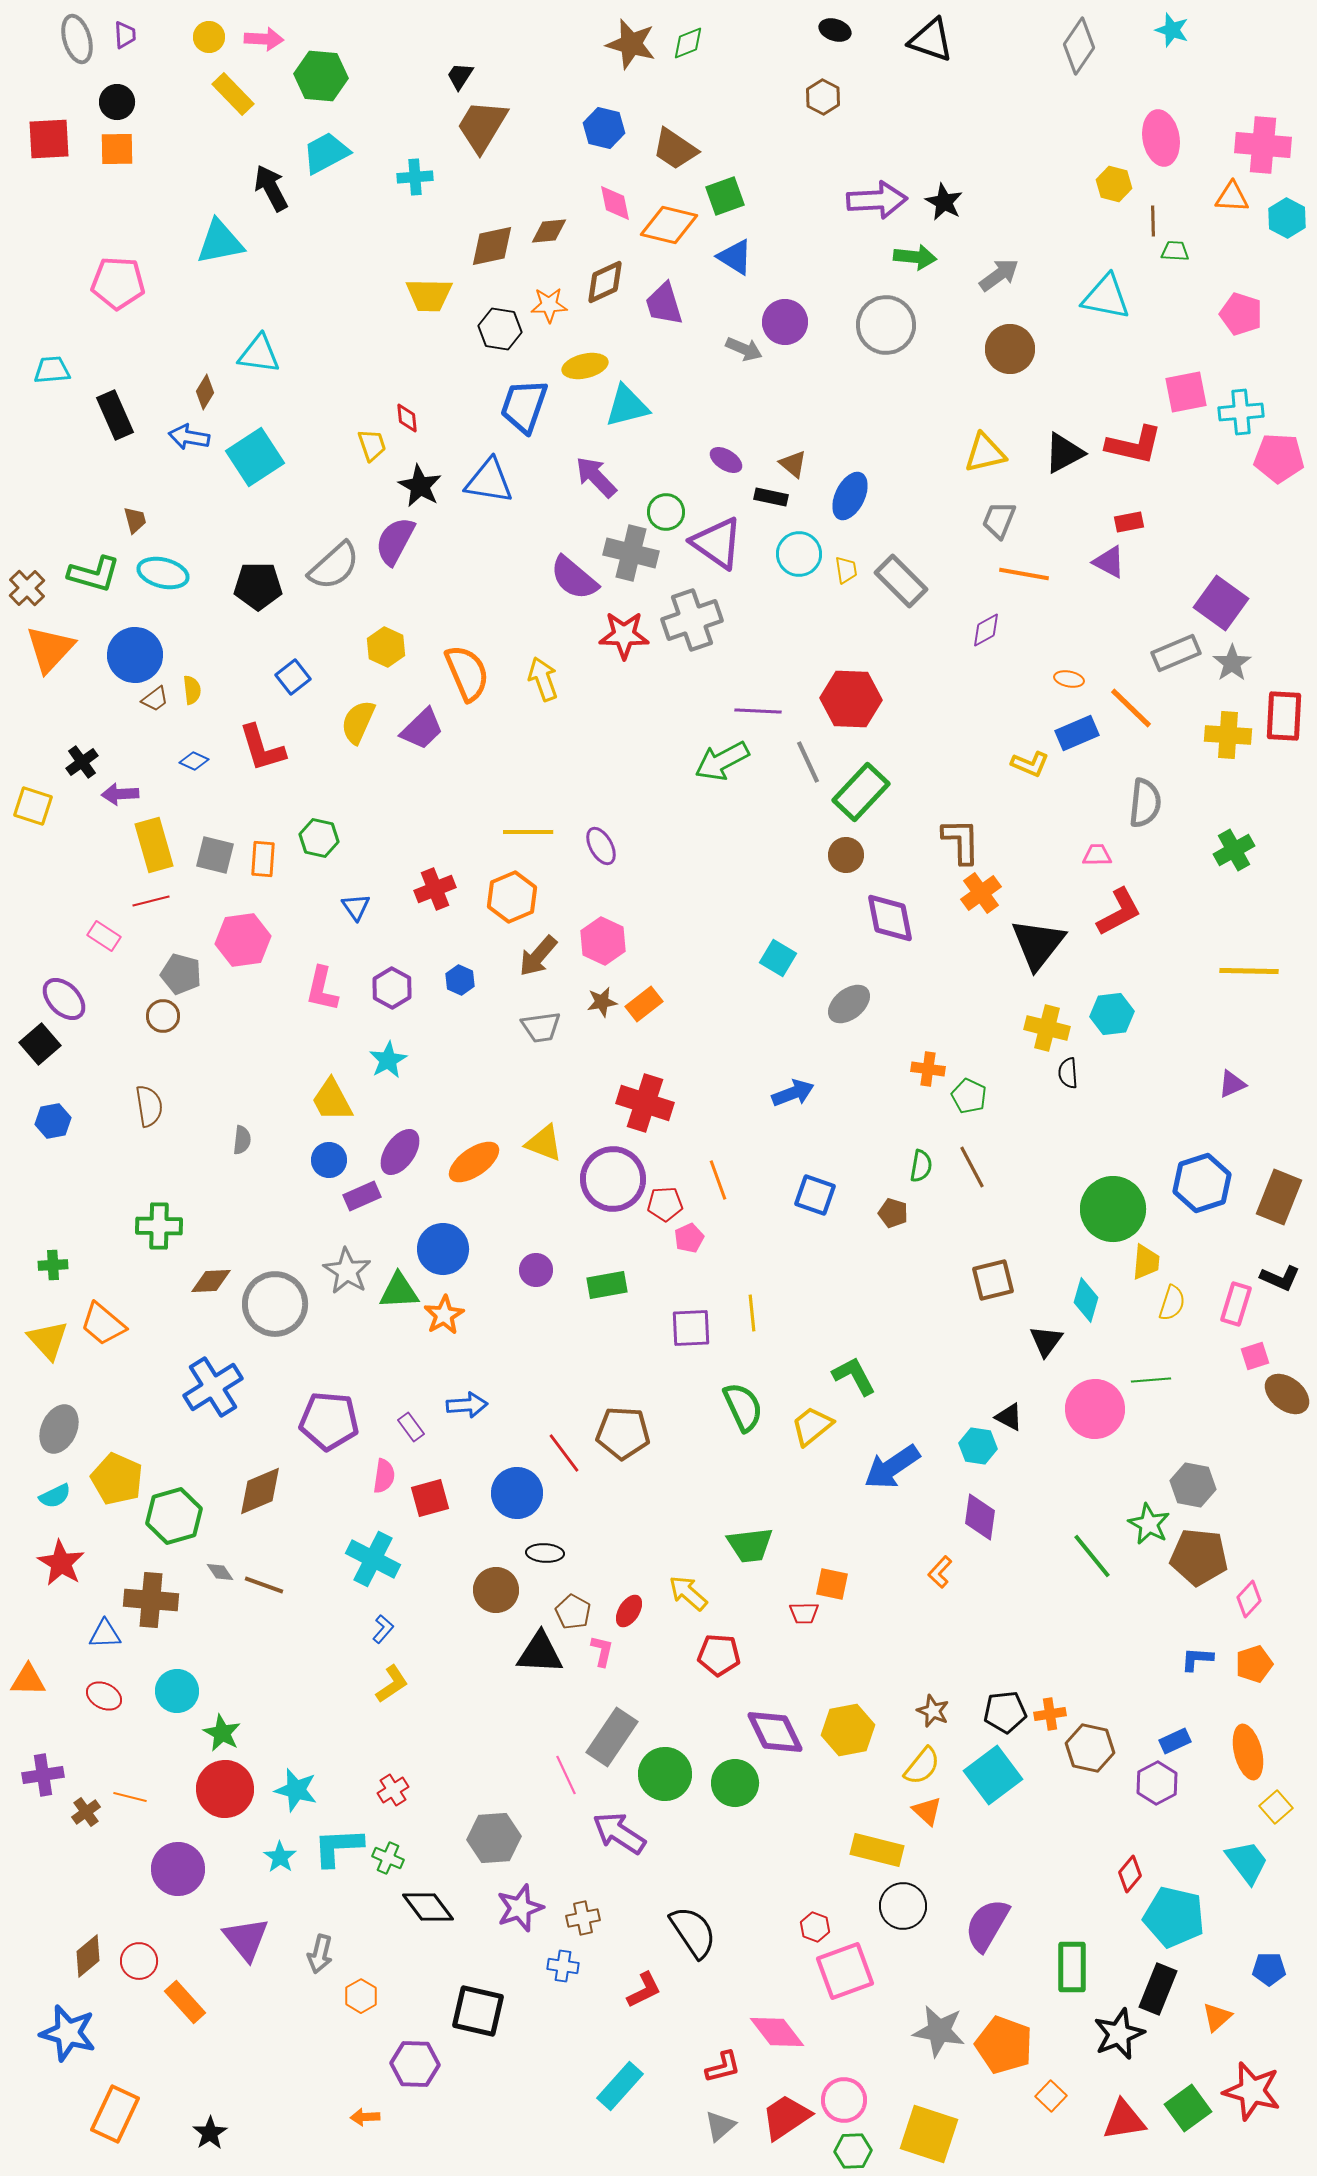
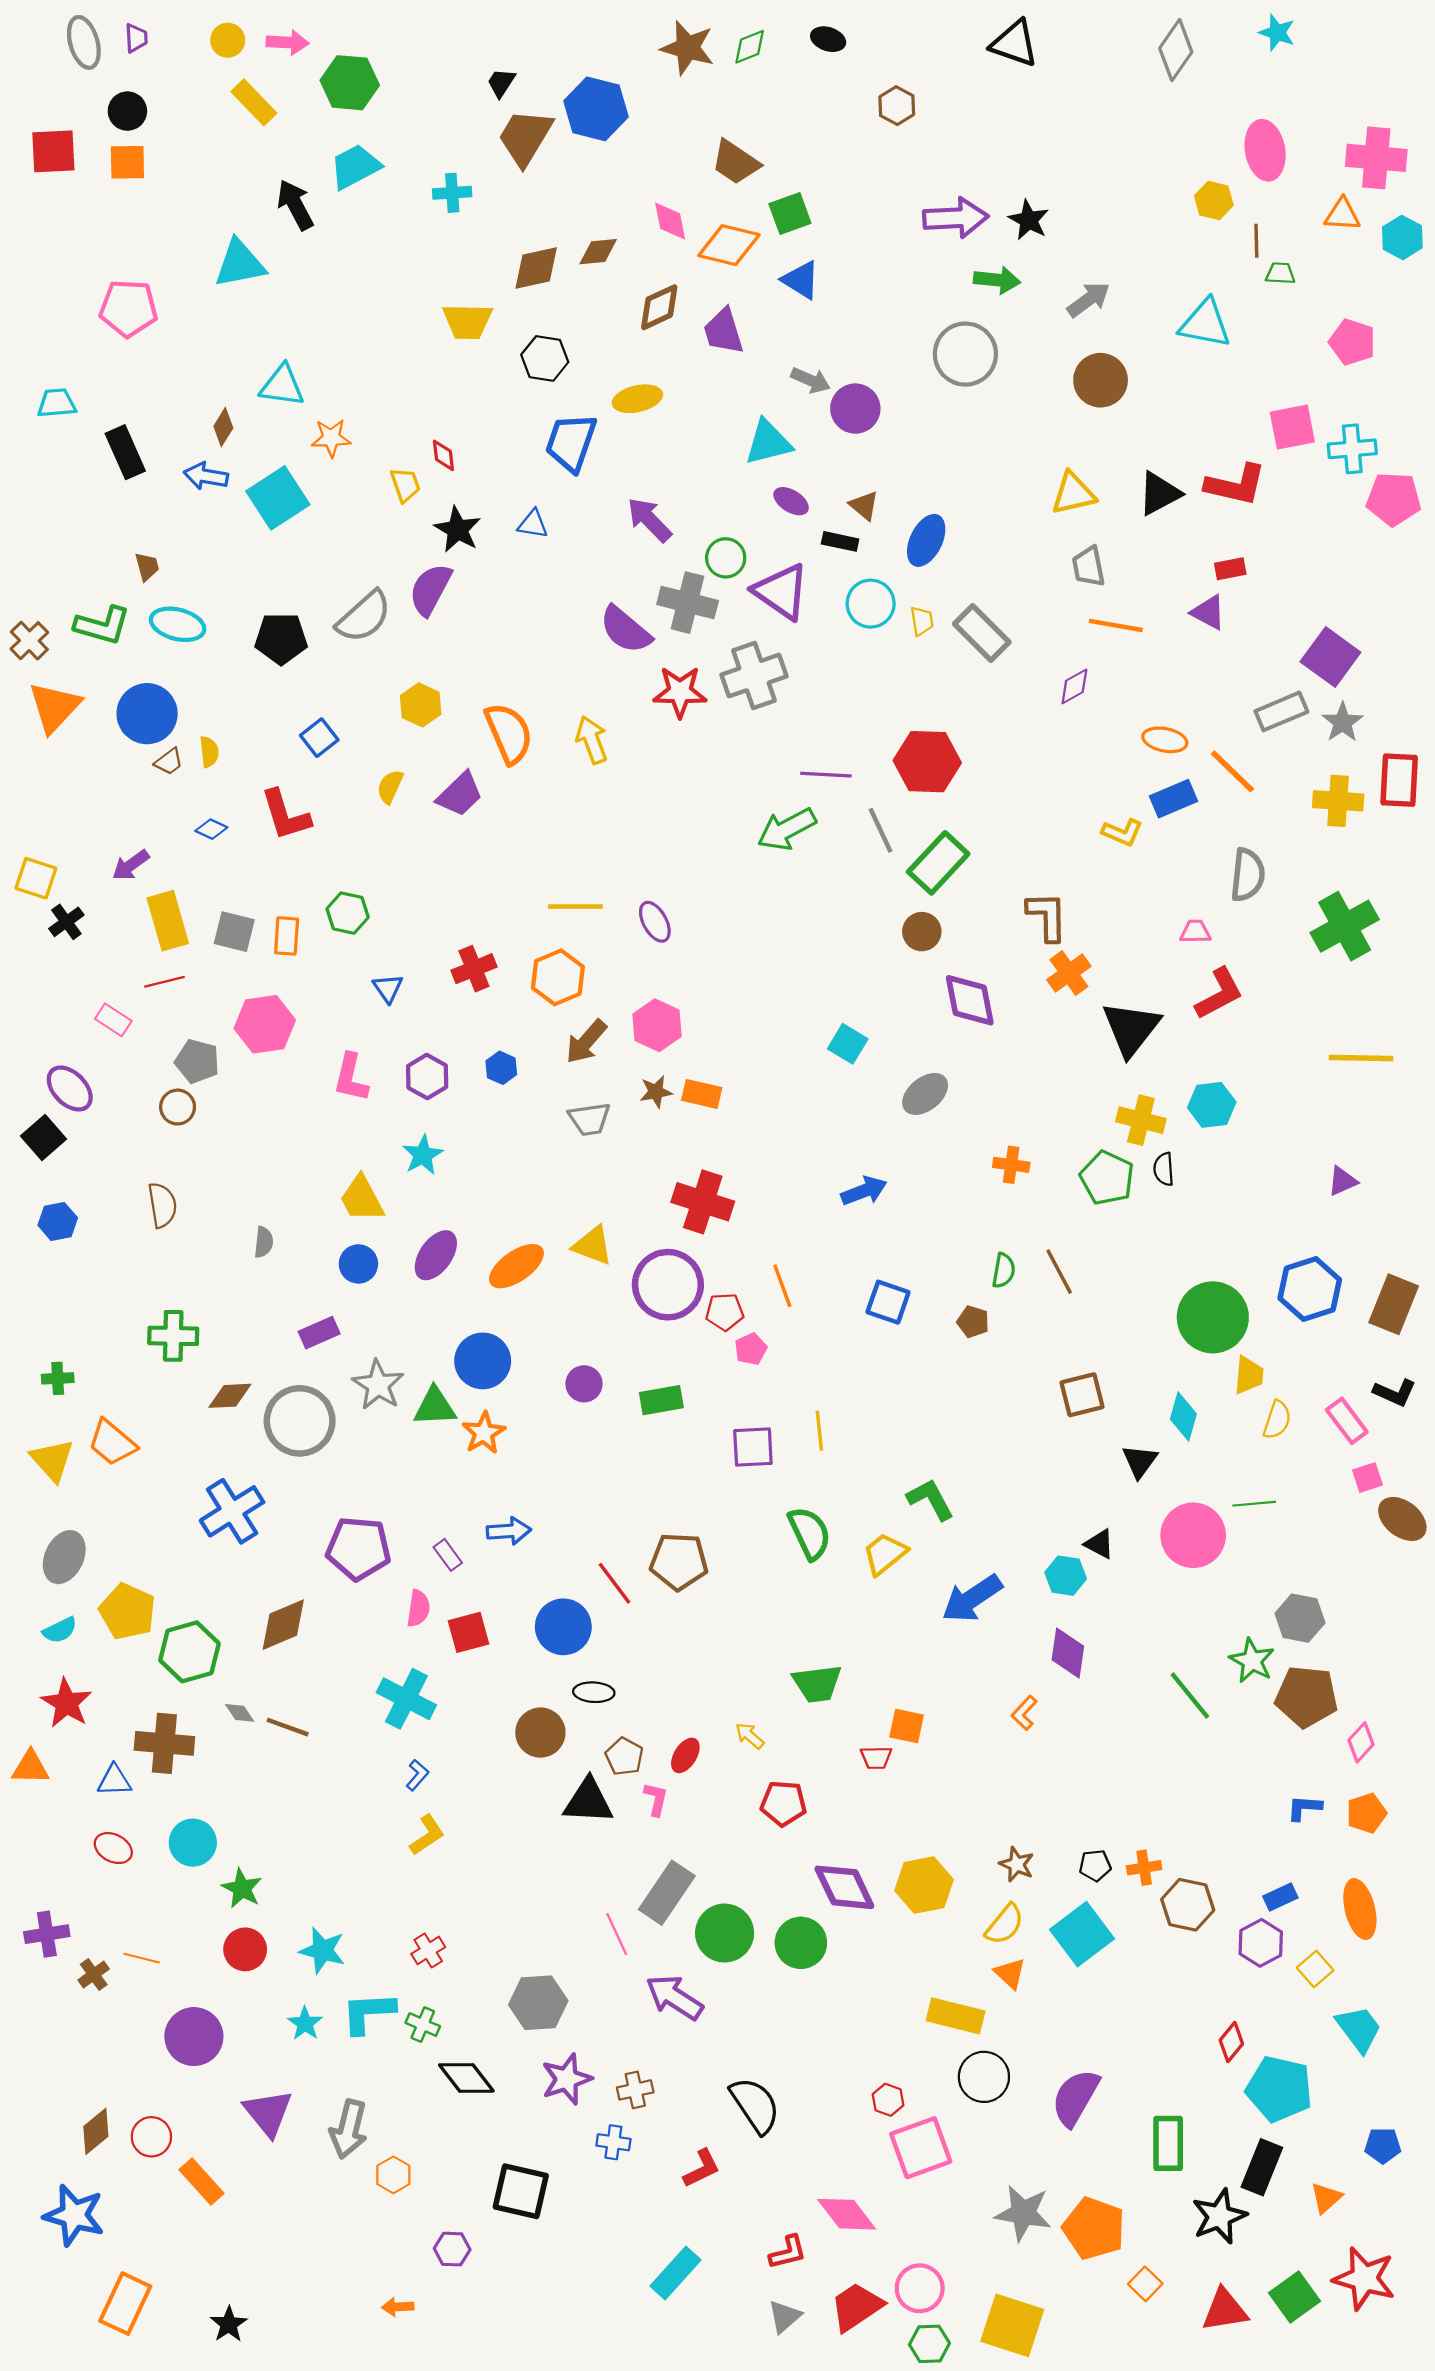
black ellipse: (835, 30) -> (828, 39), moved
blue hexagon: (604, 128) -> (596, 109), moved, size x1.4
orange star: (549, 305) -> (331, 438), moved
purple circle: (785, 322) -> (855, 409), moved
cyan triangle: (627, 406) -> (768, 442), moved
blue triangle: (489, 481) -> (533, 524), size x0.6
gray trapezoid: (999, 520) -> (1089, 567), turned -33
orange ellipse: (1069, 679) -> (1165, 740), size x1.4
yellow semicircle: (358, 722) -> (390, 787), size x0.7
black cross: (82, 762) -> (66, 922), moved
purple arrow: (120, 794) -> (131, 865), turned -33
green cross: (1234, 850) -> (1345, 926), size x1.5
orange rectangle: (644, 1004) -> (702, 1094), turned 51
green pentagon: (969, 1096) -> (1107, 1178), moved, size x1.4
purple rectangle: (362, 1196) -> (319, 1333), moved
pink rectangle: (1236, 1304) -> (1347, 1421), turned -54
yellow arrow: (688, 1593) -> (750, 1736), size x0.7
orange triangle: (28, 1680) -> (30, 1767), moved
black pentagon: (1005, 1712) -> (1095, 1865), size x0.7
red circle: (225, 1789) -> (245, 1949), size x0.7
yellow square: (1276, 1807) -> (1315, 1969), moved
gray arrow: (320, 1954) -> (349, 2129), size x1.4
purple hexagon: (415, 2064) -> (452, 2249), size x0.7

